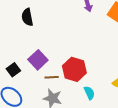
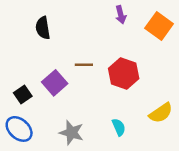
red hexagon: (74, 69) -> (124, 73), moved
brown line: (52, 77) -> (84, 65), moved

